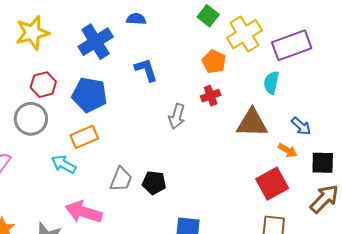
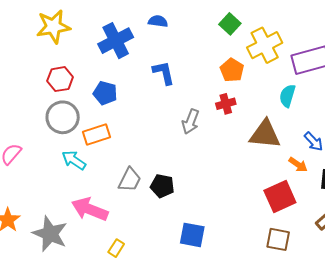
blue pentagon: (90, 95) -> (105, 93), size x0.7
gray circle: (31, 119) -> (63, 117), moved

